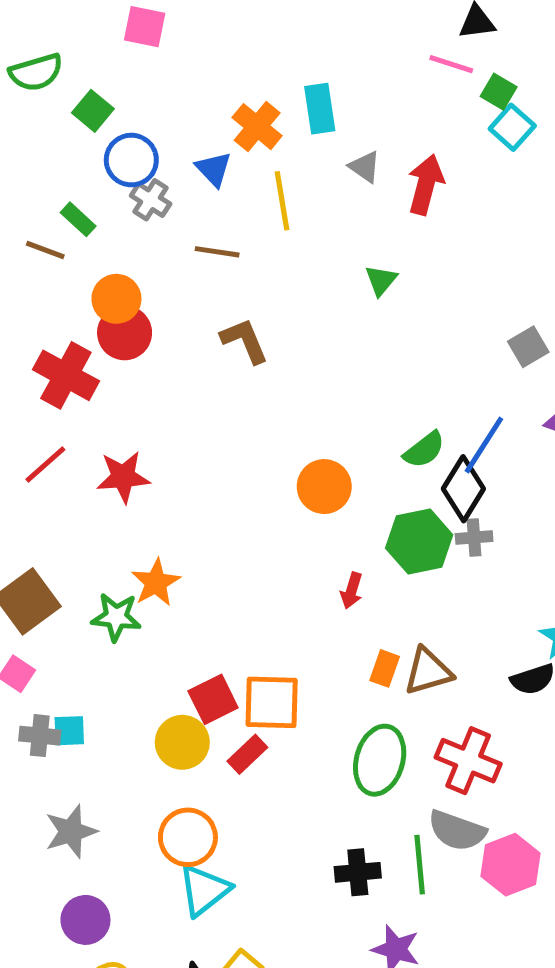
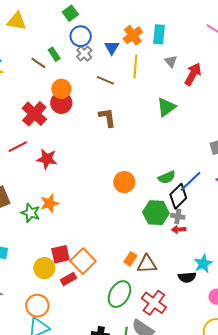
green triangle: (381, 280) -> (166, 107), size x1.5
red arrow: (352, 591) -> (179, 229), moved, turned 56
orange square: (272, 702) -> (83, 261), turned 30

